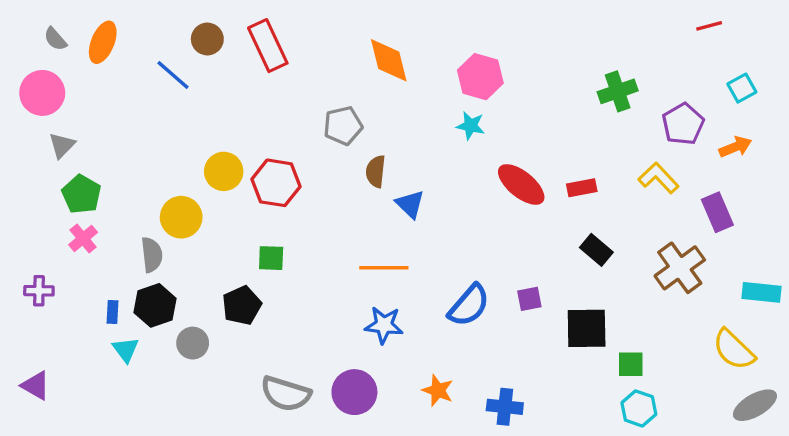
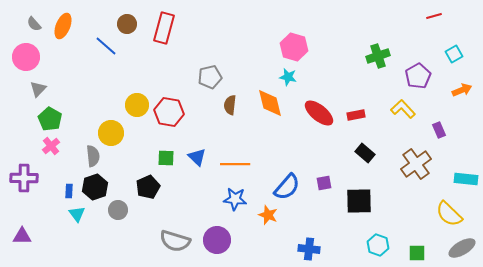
red rectangle: (268, 46) -> (164, 28), turned 40
orange diamond: (389, 60) -> (270, 103), moved
orange arrow: (735, 147) -> (462, 90), moved
blue triangle: (410, 204) -> (197, 157), moved
purple rectangle: (717, 212) -> (439, 130), size x0.7
purple cross: (39, 291) -> (24, 178), size x1.5
green square: (631, 364) -> (417, 253), moved
purple triangle: (36, 386) -> (22, 236), turned -30
orange star: (438, 390) -> (268, 215), moved
cyan hexagon: (639, 408) -> (378, 245), moved

